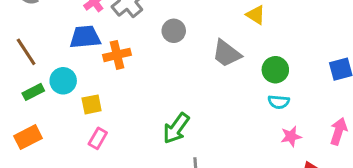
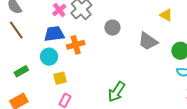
brown line: (26, 52) -> (16, 30), moved
cyan circle: (63, 81) -> (49, 57), moved

